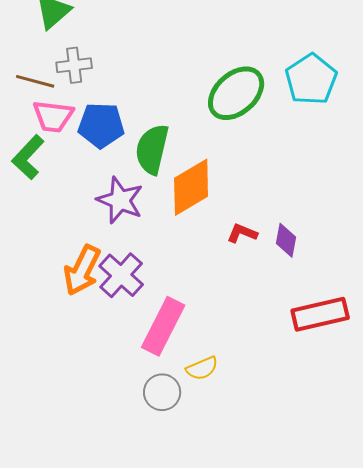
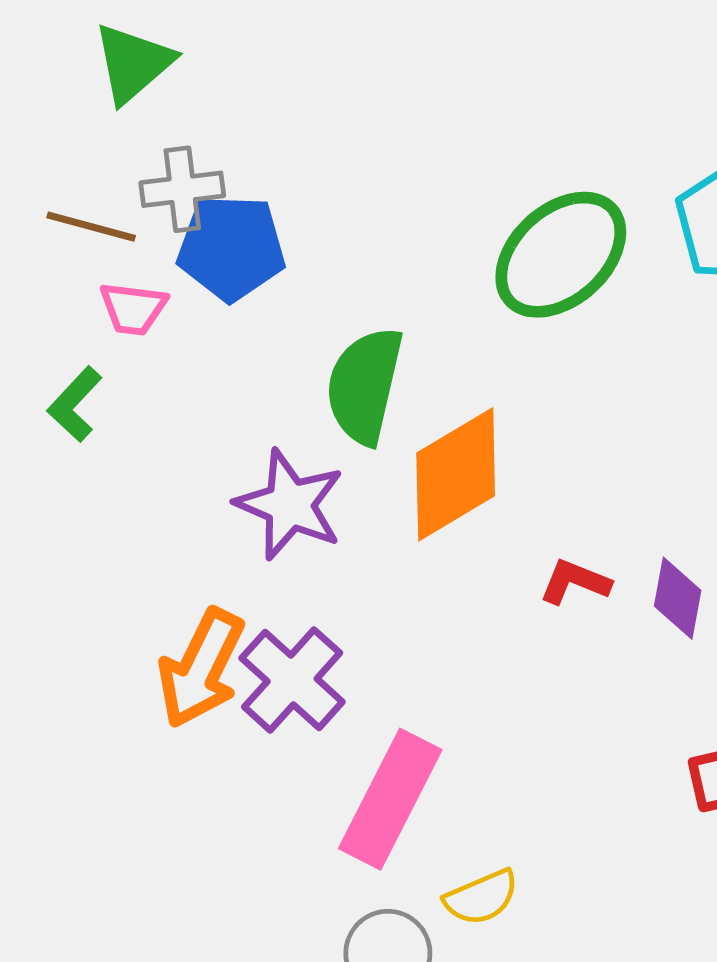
pink trapezoid: (53, 116) -> (133, 308), size x0.7
blue pentagon: (101, 125) -> (231, 248), moved
green L-shape: (28, 157) -> (75, 404), size x0.7

